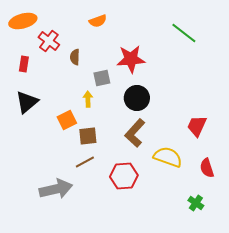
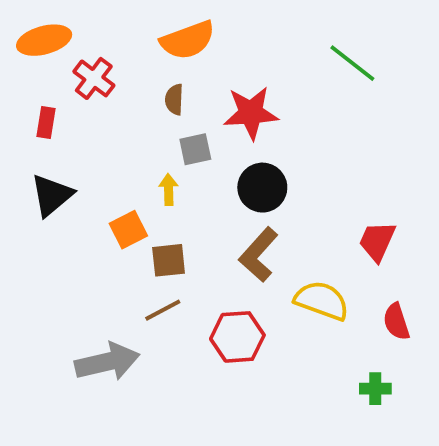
orange semicircle: (98, 21) -> (188, 40), size x1.6
brown semicircle: (75, 57) -> (174, 99), moved
green cross: (196, 203) -> (375, 389), turned -35

